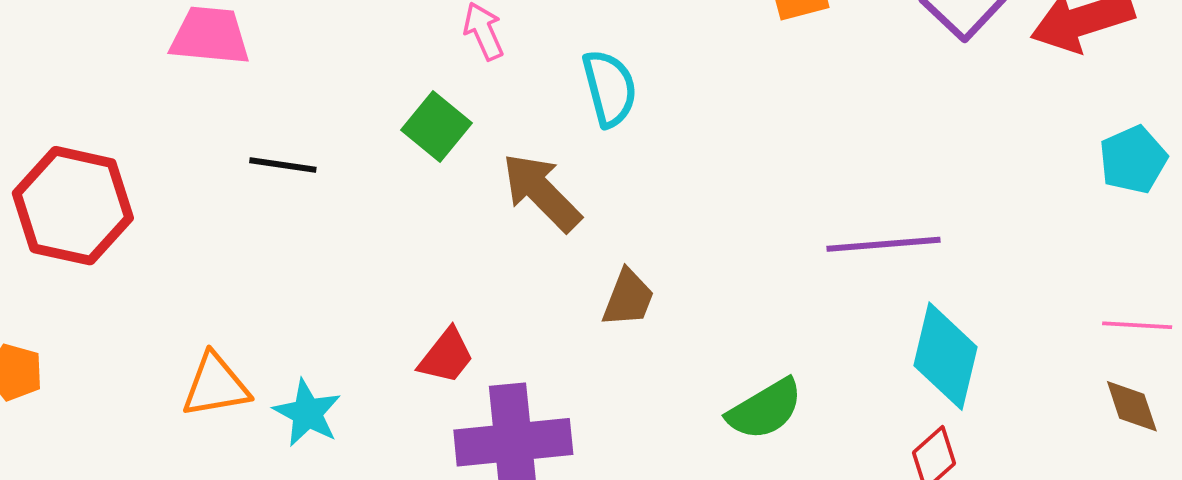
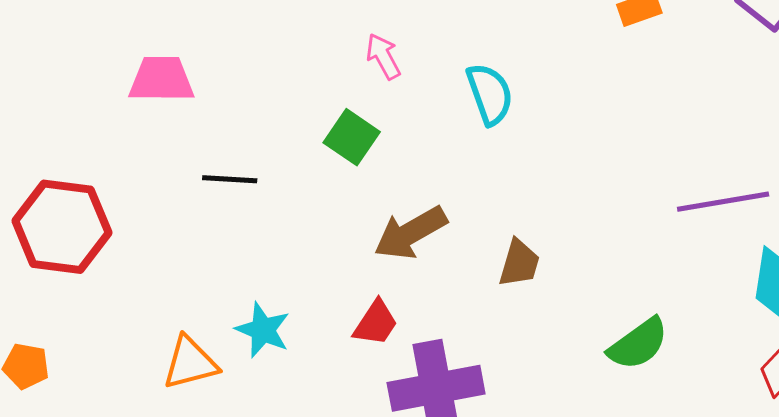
brown arrow: (542, 192) -> (411, 233), moved, turned -70
cyan star: (307, 413) -> (263, 330), moved

